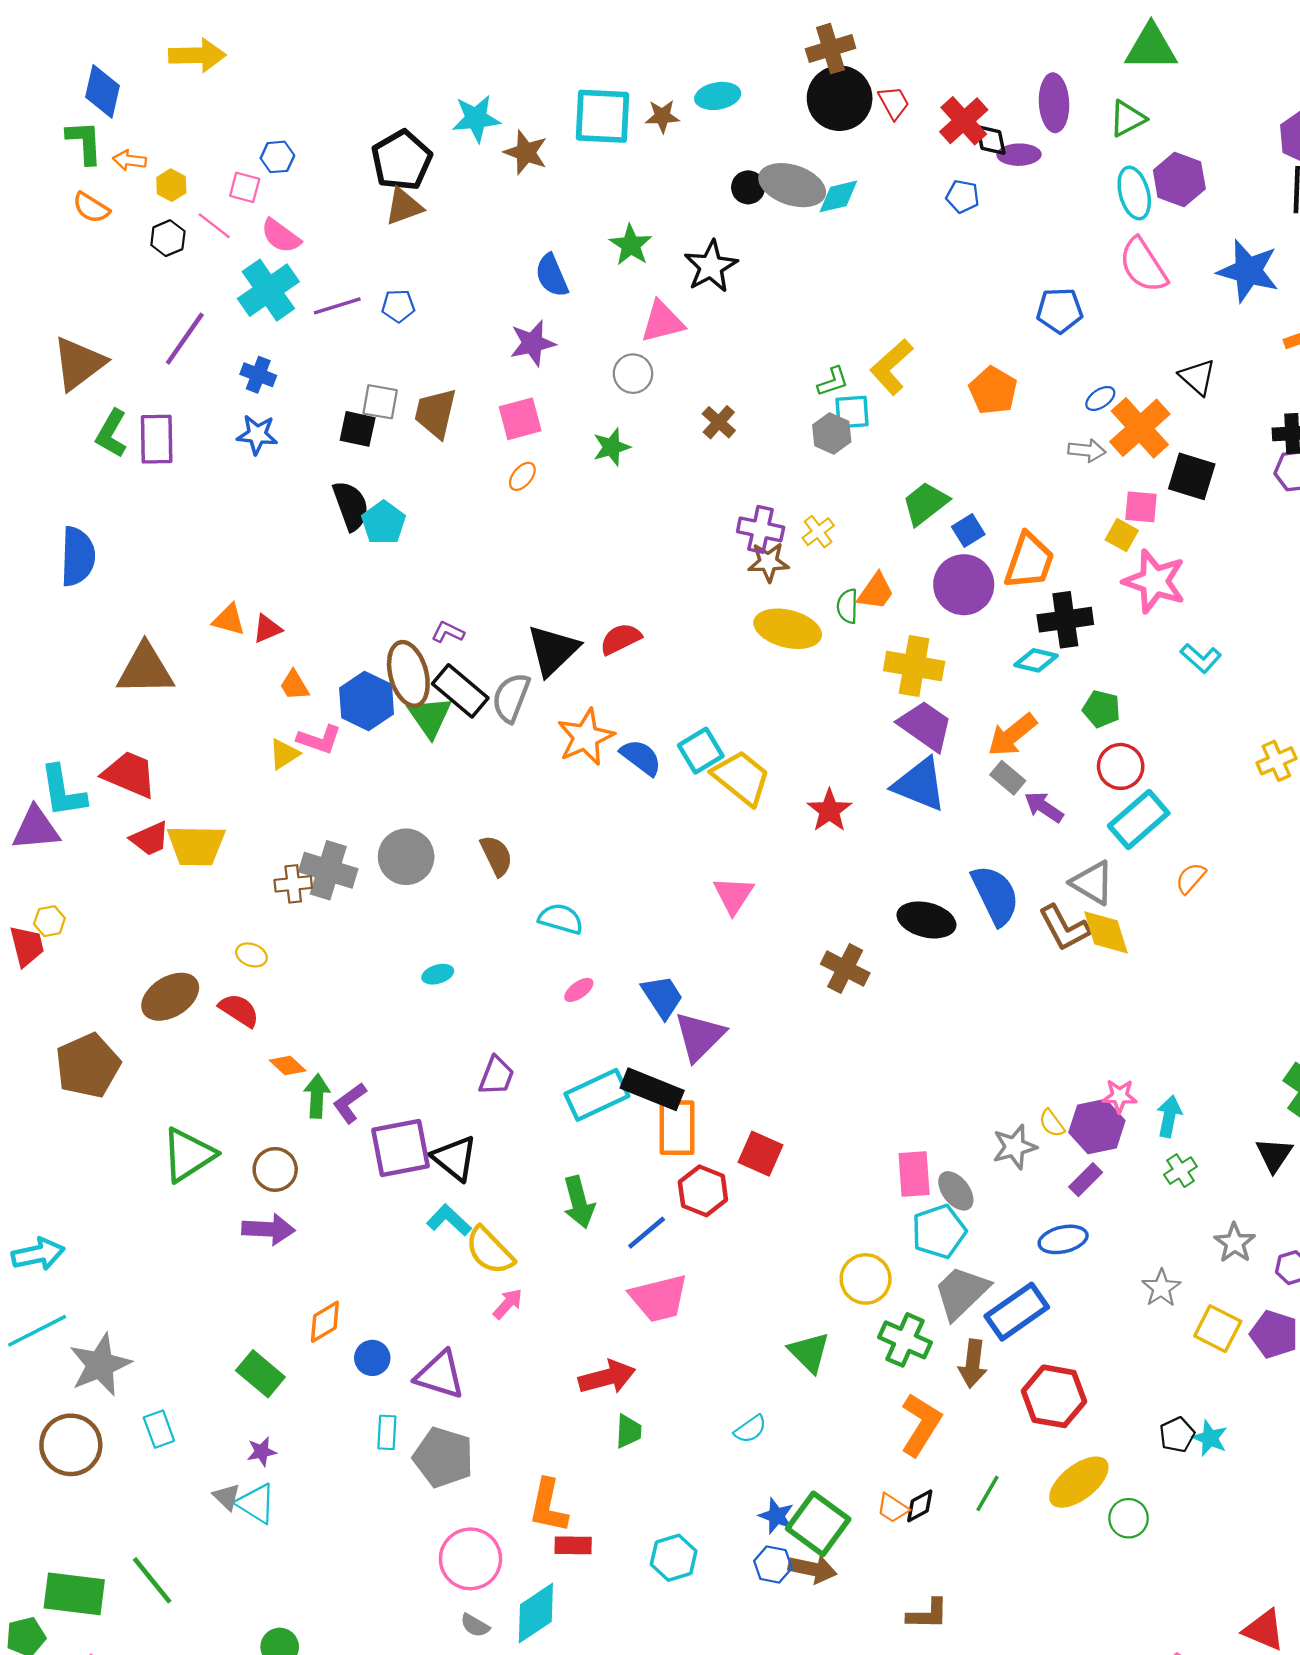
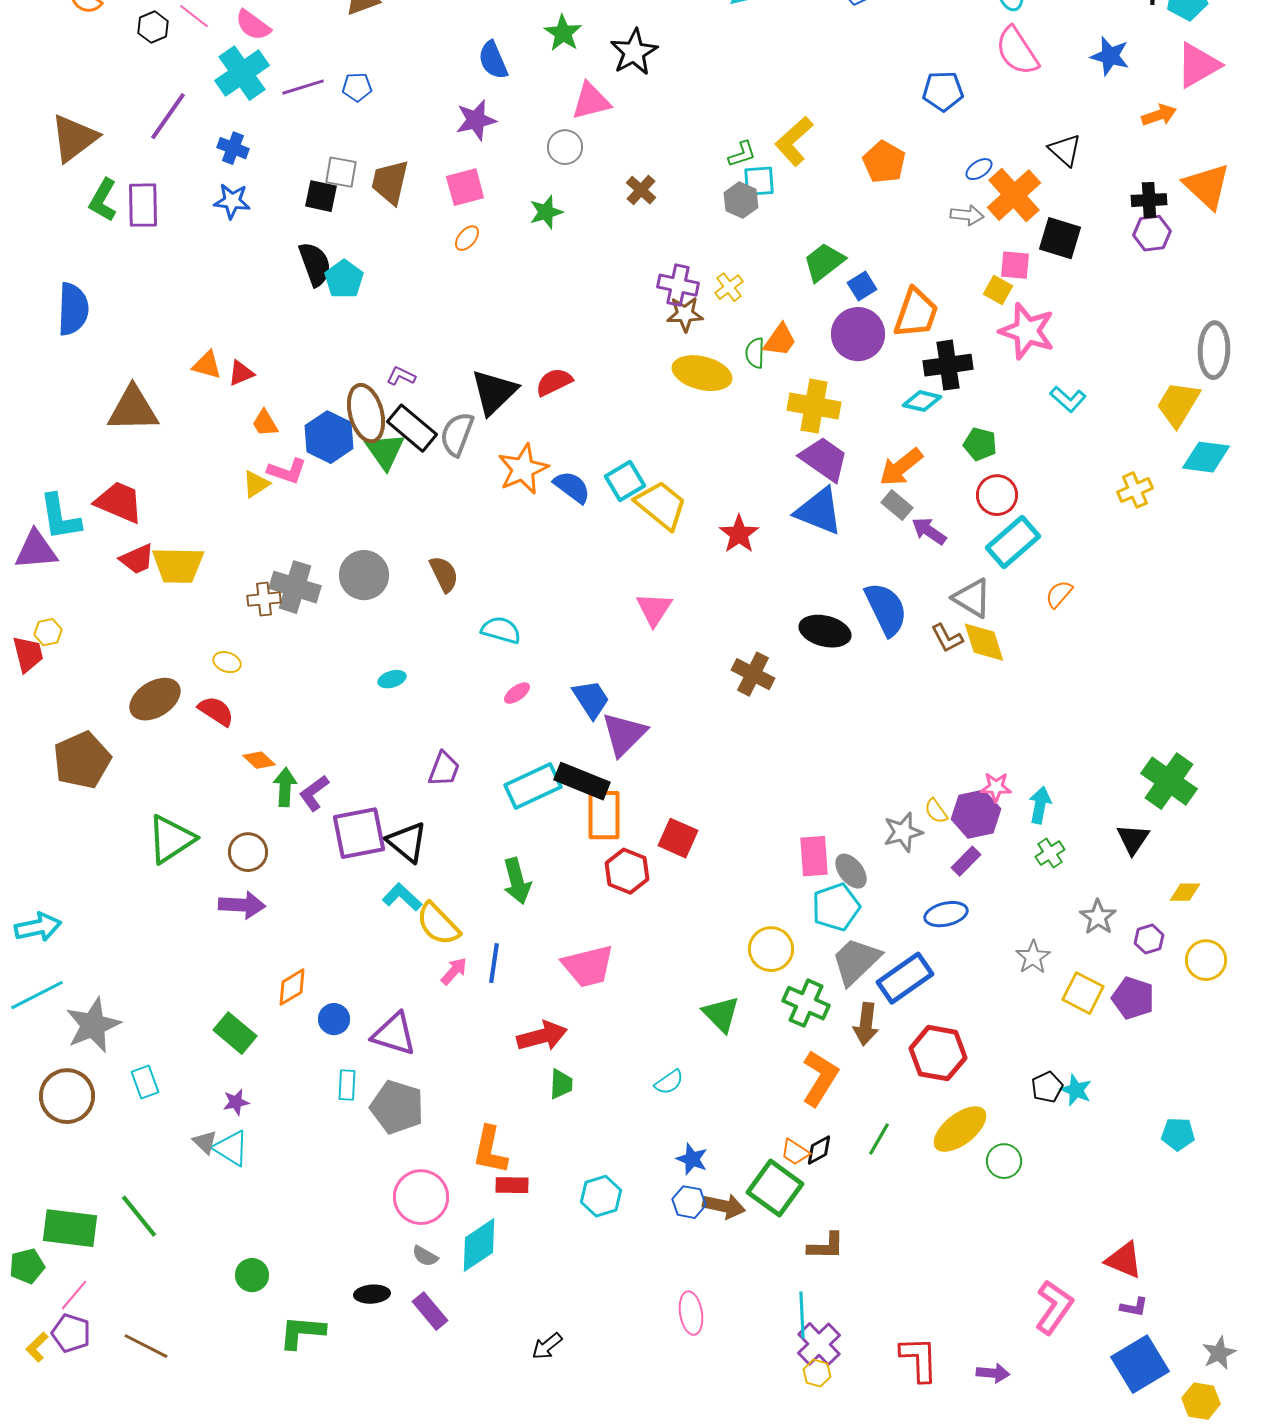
blue star: (1248, 271) -> (1110, 56), size x0.7
brown L-shape: (1064, 928) -> (947, 638), size x0.7
blue line: (647, 1233) -> (494, 963), moved, turned -42
green square: (818, 1524) -> (775, 1188), moved

